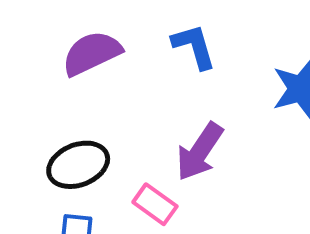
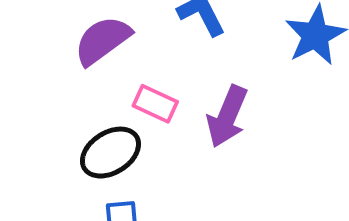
pink rectangle: (155, 204) -> (155, 104), moved

